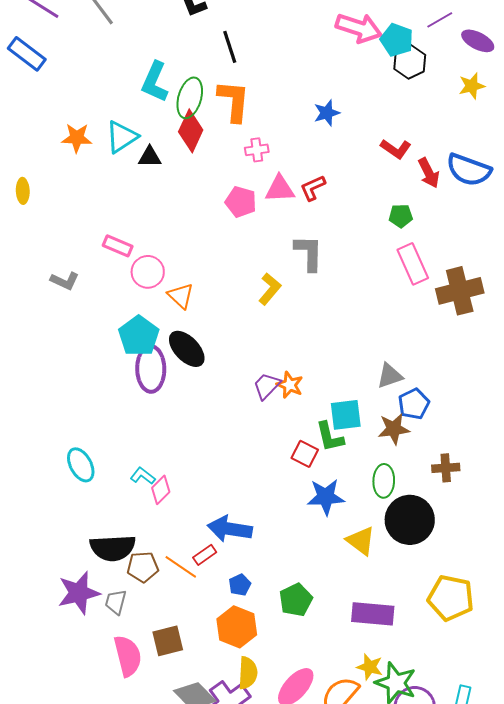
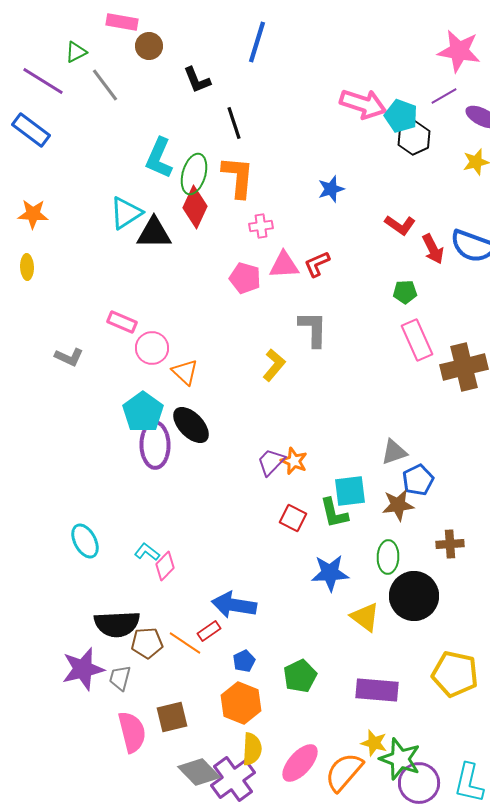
orange star: (77, 138) -> (33, 214), moved
black triangle: (150, 157) -> (154, 233), size x1.5
red square: (305, 454) -> (293, 518), moved

